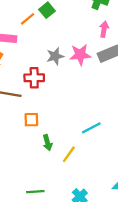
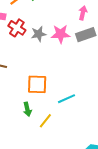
red cross: (34, 78) -> (17, 28), moved, turned 30
orange square: (31, 120) -> (37, 84), moved, size x1.5

